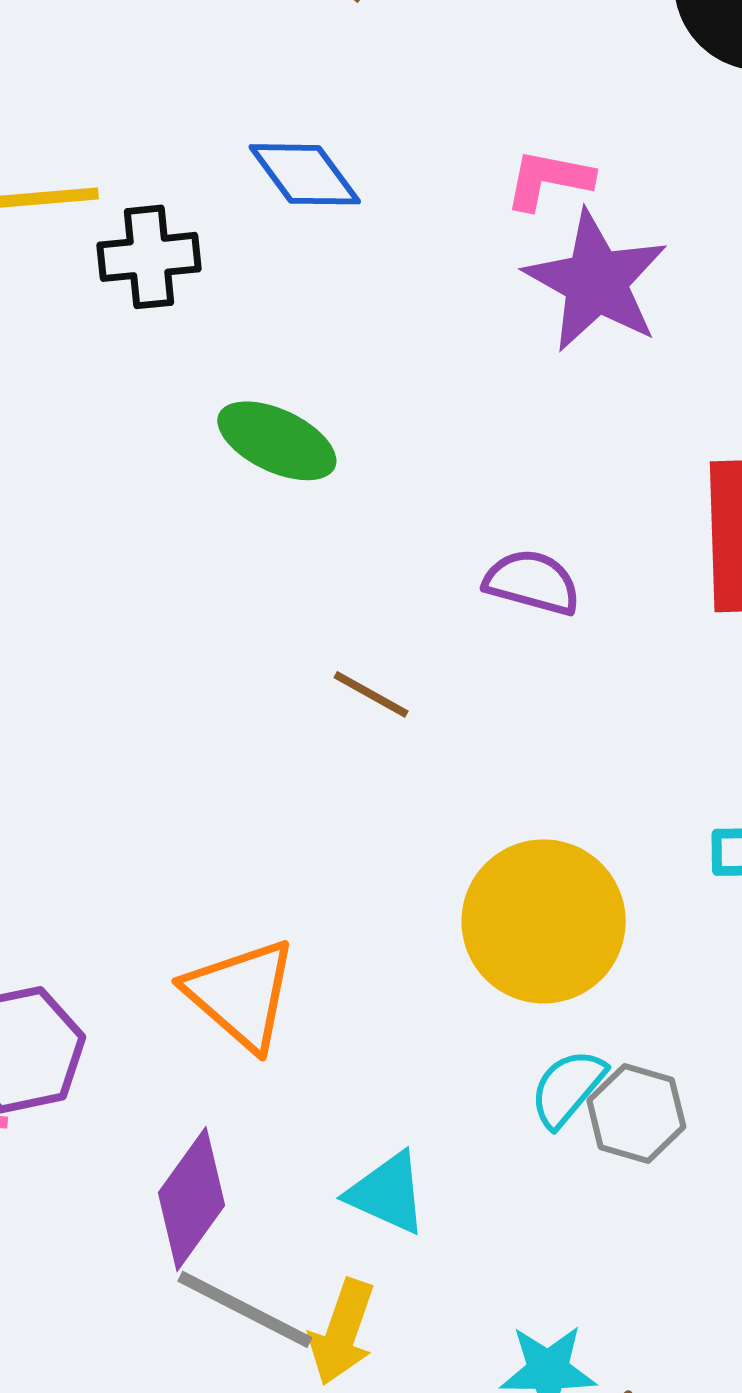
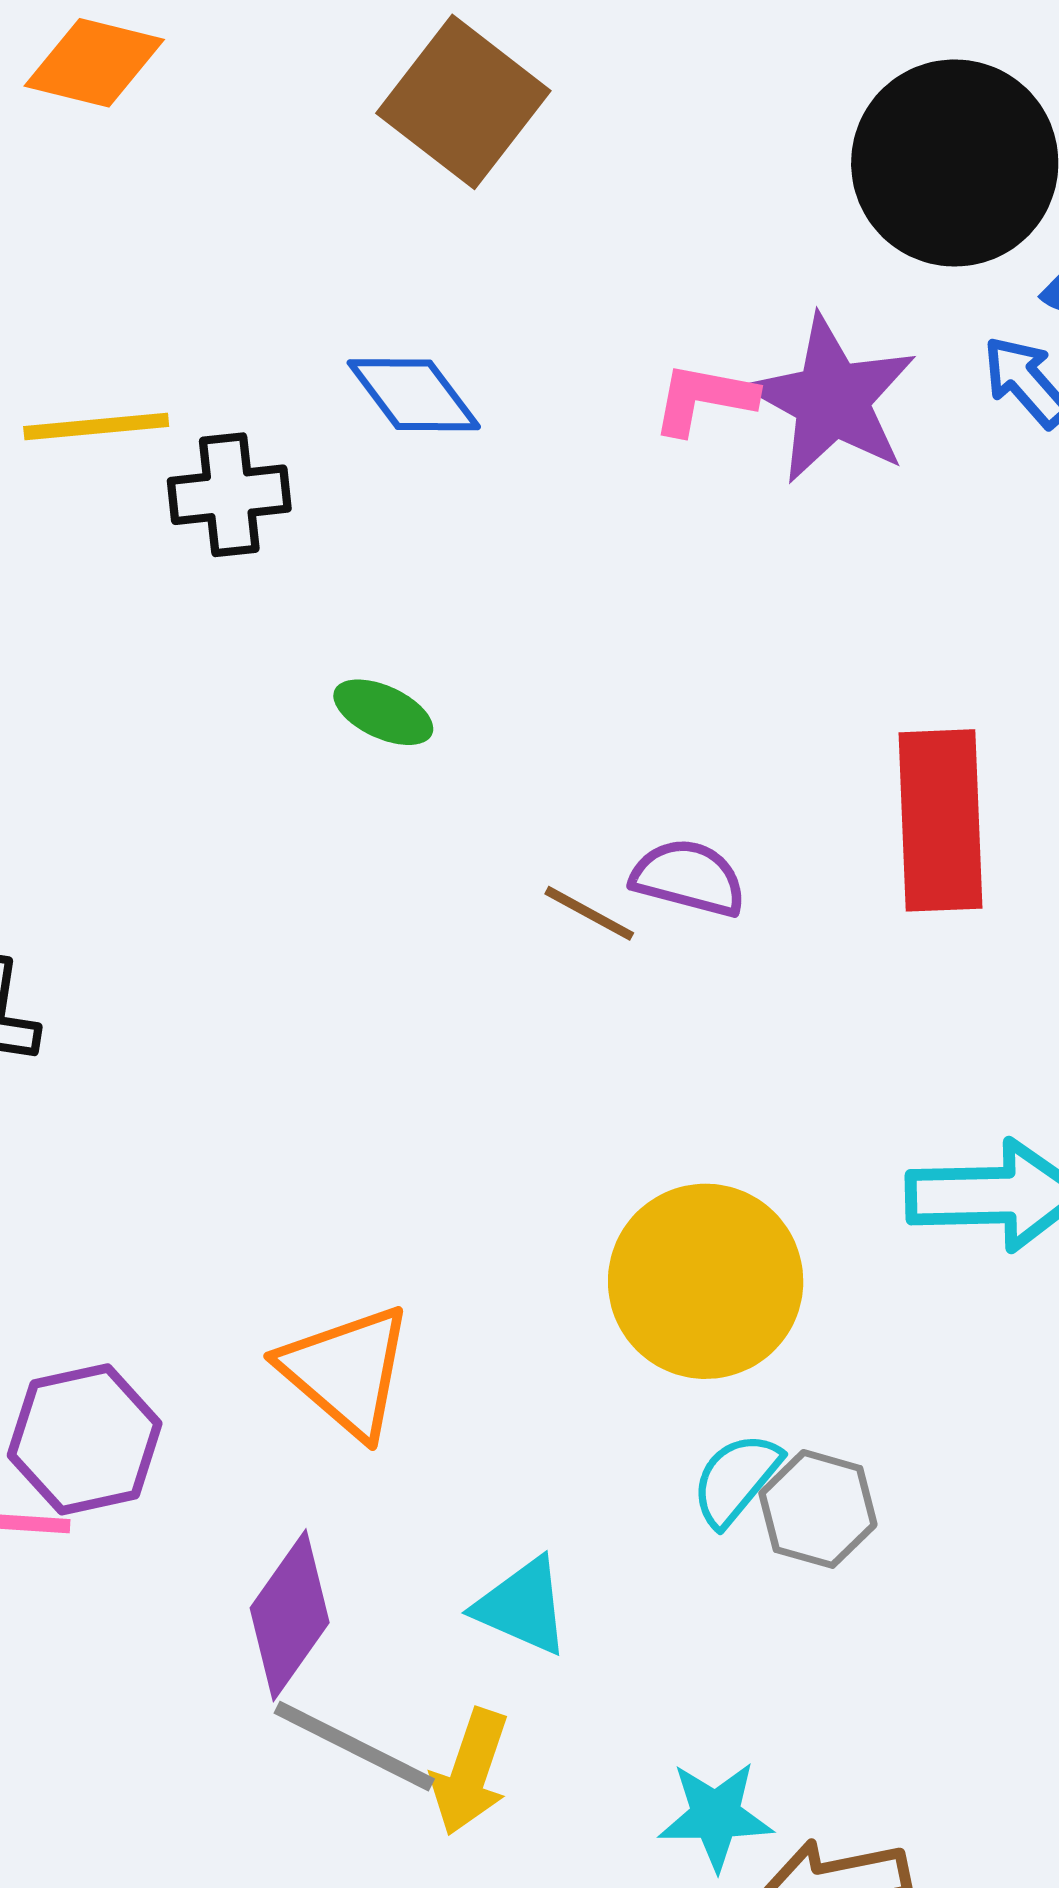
purple star: (596, 281) -> (832, 399), moved
green ellipse: (277, 441) -> (383, 712), size x0.7
brown line: (371, 694) -> (589, 913), moved

